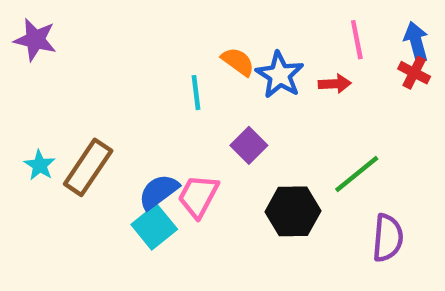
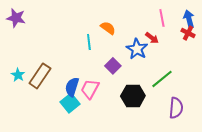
blue star: (280, 75) -> (137, 49), moved
red arrow: (335, 84) -> (152, 38), turned 40
blue semicircle: (159, 192) -> (72, 87), turned -36

